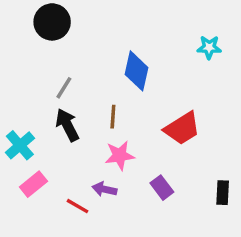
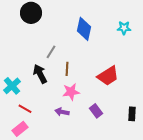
blue diamond: (137, 71) -> (84, 29), moved
gray line: (64, 88) -> (51, 52), moved
pink rectangle: (33, 184) -> (20, 129), moved
red line: (77, 206) -> (25, 109), moved

